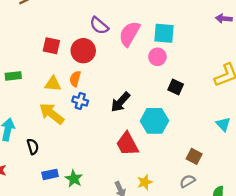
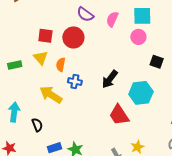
pink semicircle: (129, 34) -> (112, 19), size x0.7
orange semicircle: (75, 79) -> (61, 65), moved
yellow triangle: (53, 84) -> (41, 58), moved, turned 49

